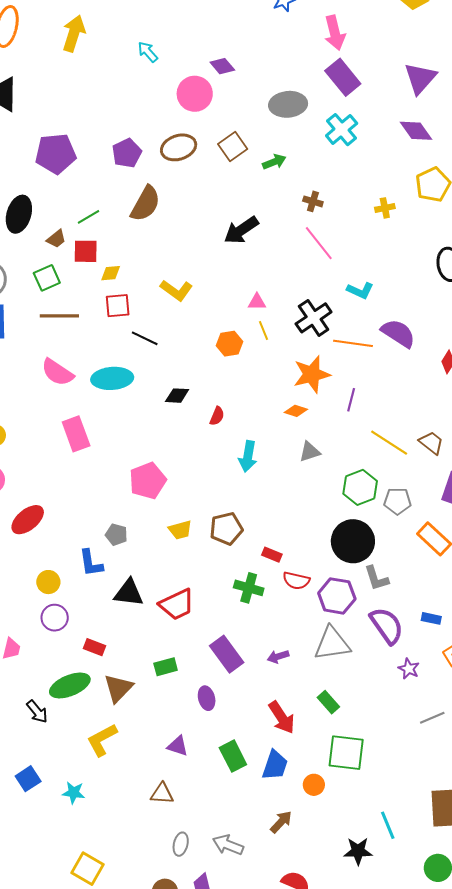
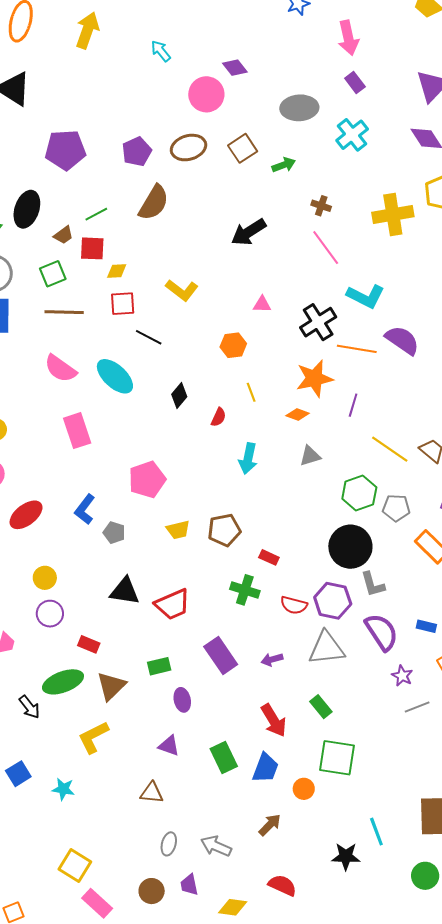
purple rectangle: (343, 77) -> (355, 83), size x0.6
yellow cross: (385, 208) -> (393, 215), size x2.0
cyan L-shape: (360, 291) -> (366, 296), size x1.4
yellow line: (263, 330) -> (251, 392), moved
cyan ellipse: (112, 378) -> (115, 376), turned 45
black diamond: (177, 396) -> (179, 396), turned -55
blue L-shape: (91, 563) -> (85, 509), moved, turned 44
red semicircle: (296, 581) -> (294, 605), moved
purple ellipse: (207, 698) -> (182, 700), moved
gray line: (432, 718) -> (417, 707), moved

